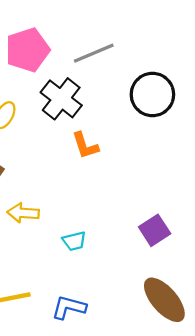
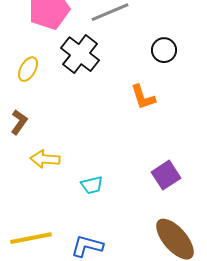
black circle: (152, 94) -> (164, 50), size x0.6
orange L-shape: (85, 146) -> (143, 97), moved

